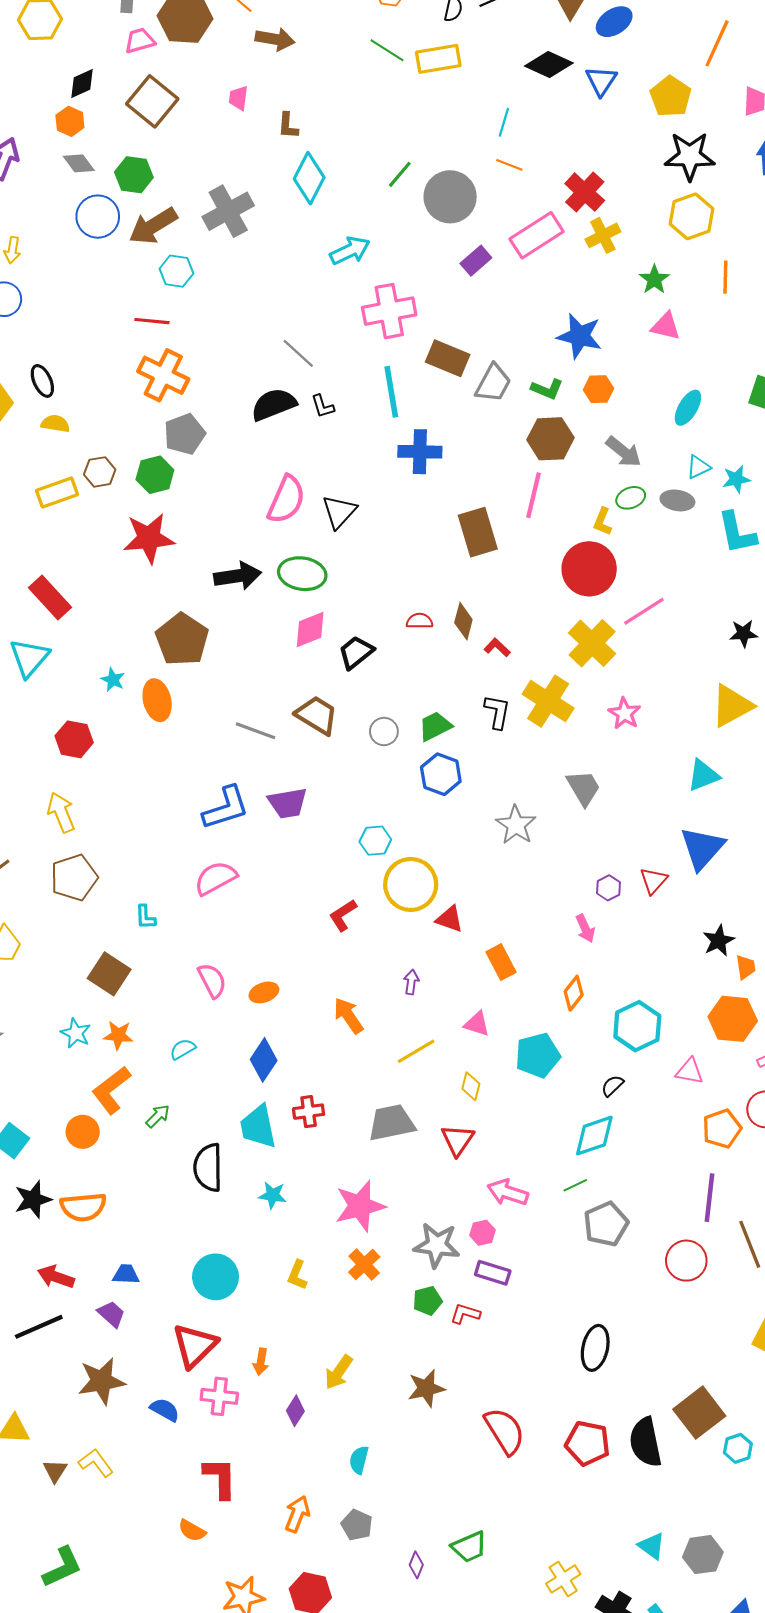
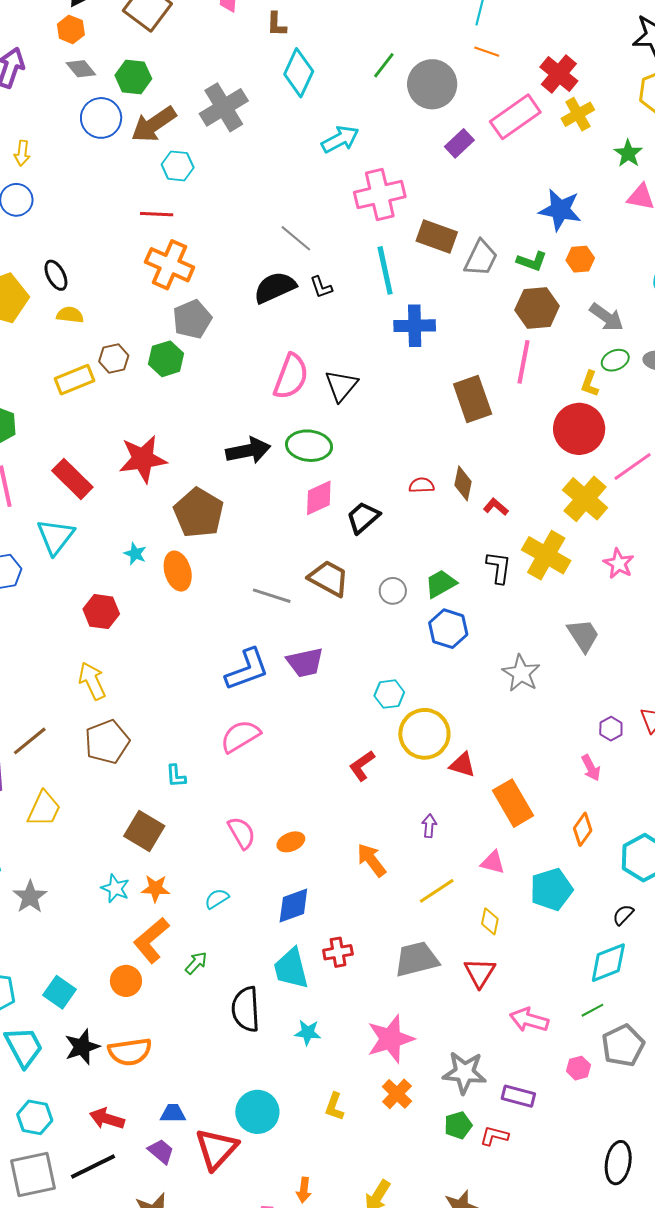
red star: (149, 538) -> (143, 459), moved
orange rectangle: (501, 962) -> (513, 803), size x1.4
blue diamond: (264, 1060) -> (293, 905), turned 39
pink hexagon: (482, 1233) -> (578, 1068), moved
red triangle: (195, 1346) -> (216, 1149), moved

